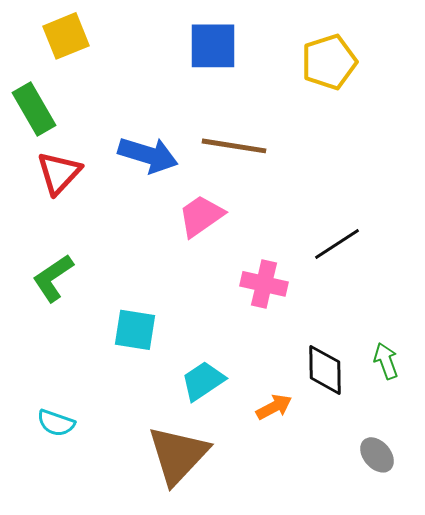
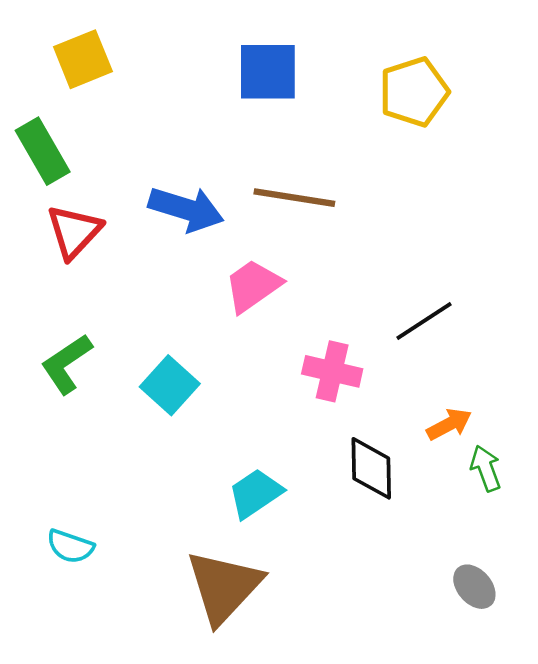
cyan square: (135, 330) -> (170, 385), moved, turned 33
black diamond: (325, 370) -> (371, 468), moved
orange arrow: (274, 407) -> (449, 424), moved

